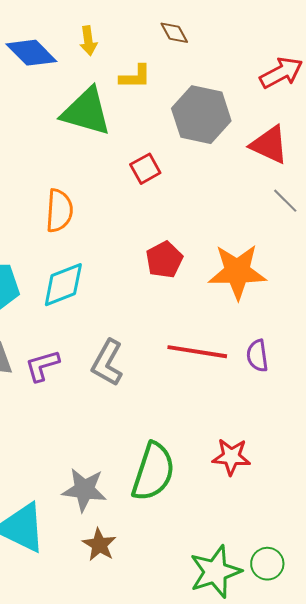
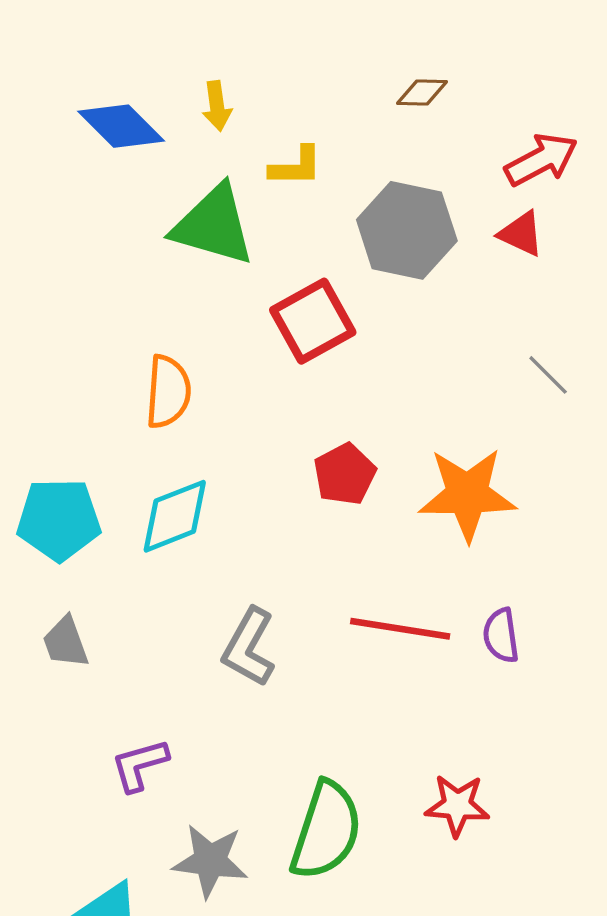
brown diamond: (174, 33) -> (422, 92), moved, turned -60
red triangle: (269, 145) -> (521, 234), moved, size x0.7
red square: (145, 169) -> (313, 321), size x1.6
purple L-shape: (42, 366) -> (140, 765), moved

